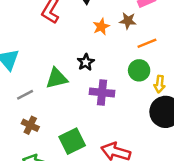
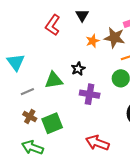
brown star: (128, 21) -> (114, 38), size x1.5
green square: (72, 141) -> (52, 123), moved

